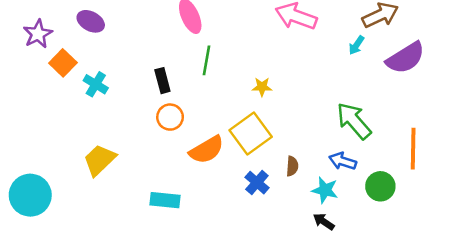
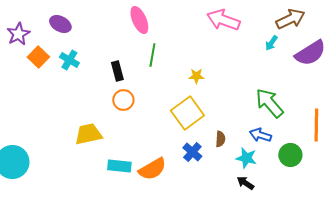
cyan cross: (96, 84) -> (69, 60), moved
orange semicircle: (207, 150) -> (152, 169), moved
yellow trapezoid: (100, 160) -> (88, 134), moved, turned 32

